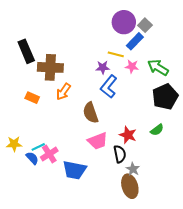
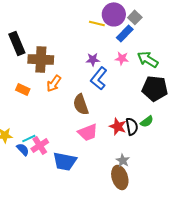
yellow line: (116, 54) -> (97, 23), moved
black pentagon: (165, 97) -> (155, 88), turned 30
black semicircle: (120, 154) -> (132, 126), moved

